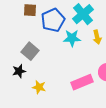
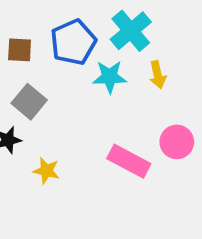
brown square: (30, 10) -> (20, 50), moved
pink rectangle: (82, 82) -> (129, 161), turned 50

